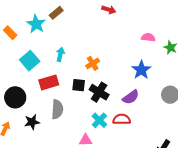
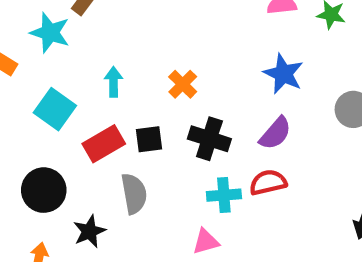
black square: (79, 85) -> (149, 139), moved
cyan cross: (99, 120) -> (224, 195), turned -35

